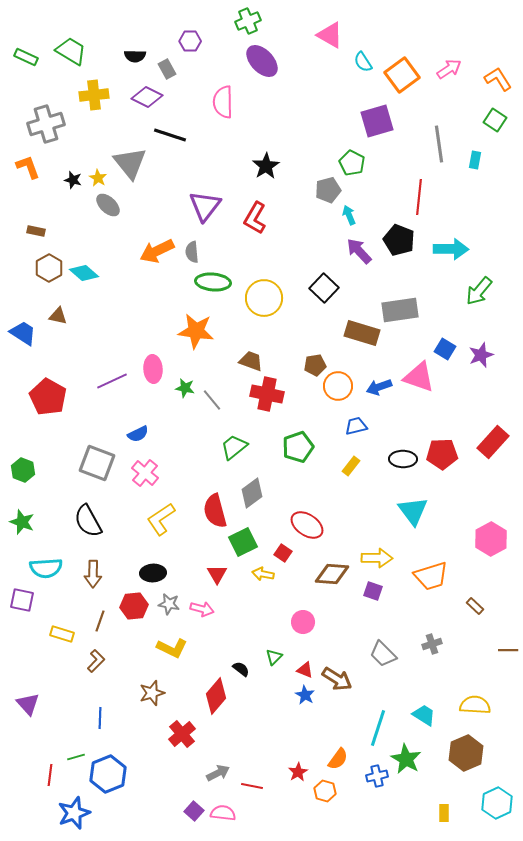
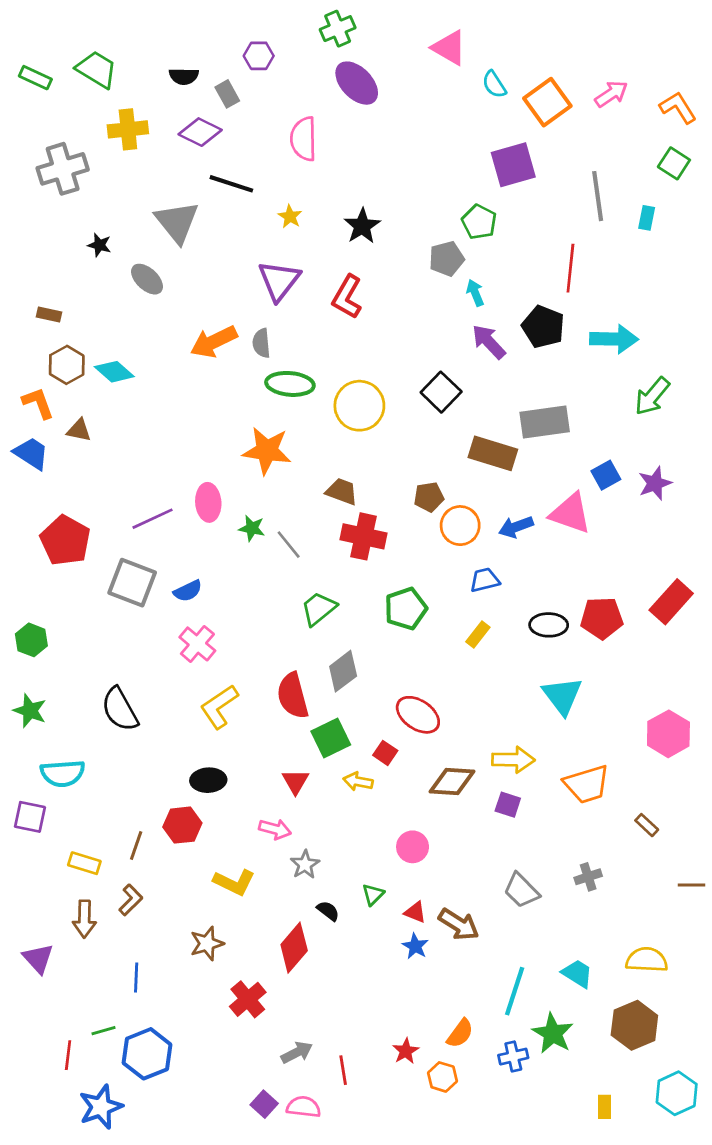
orange L-shape: (28, 167) -> (38, 403), moved
yellow star: (98, 178) -> (290, 216), moved
blue square: (445, 349) -> (606, 475), turned 30
gray square: (97, 463) -> (132, 583), moved
brown arrow: (93, 574) -> (84, 919), moved
gray star: (169, 604) -> (305, 865), moved, turned 30
red line: (252, 786) -> (343, 1070), turned 70

